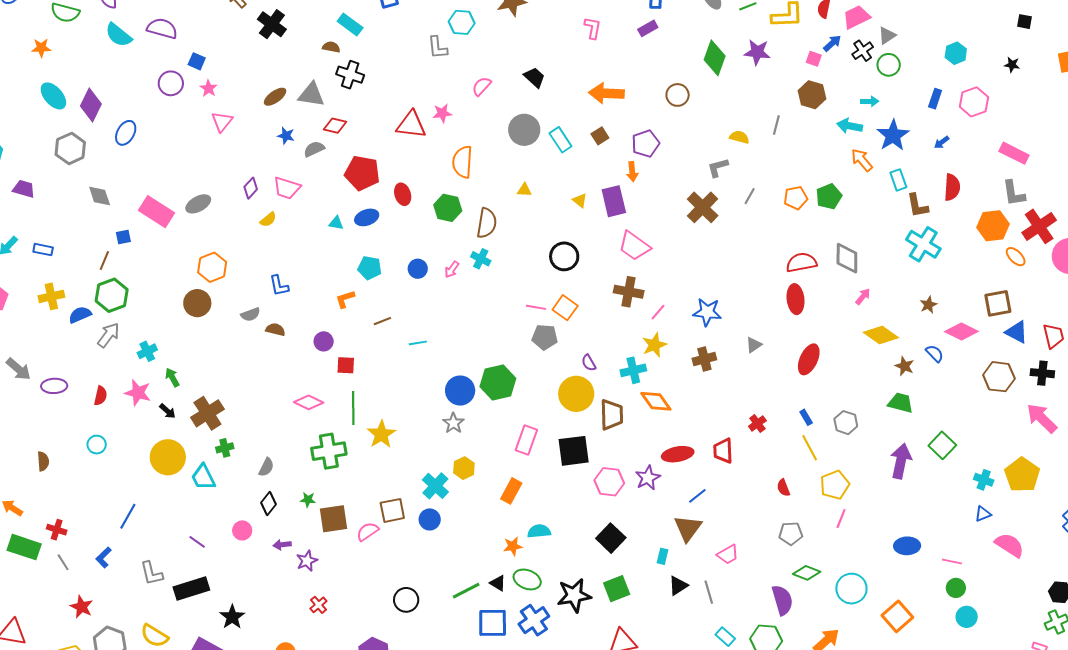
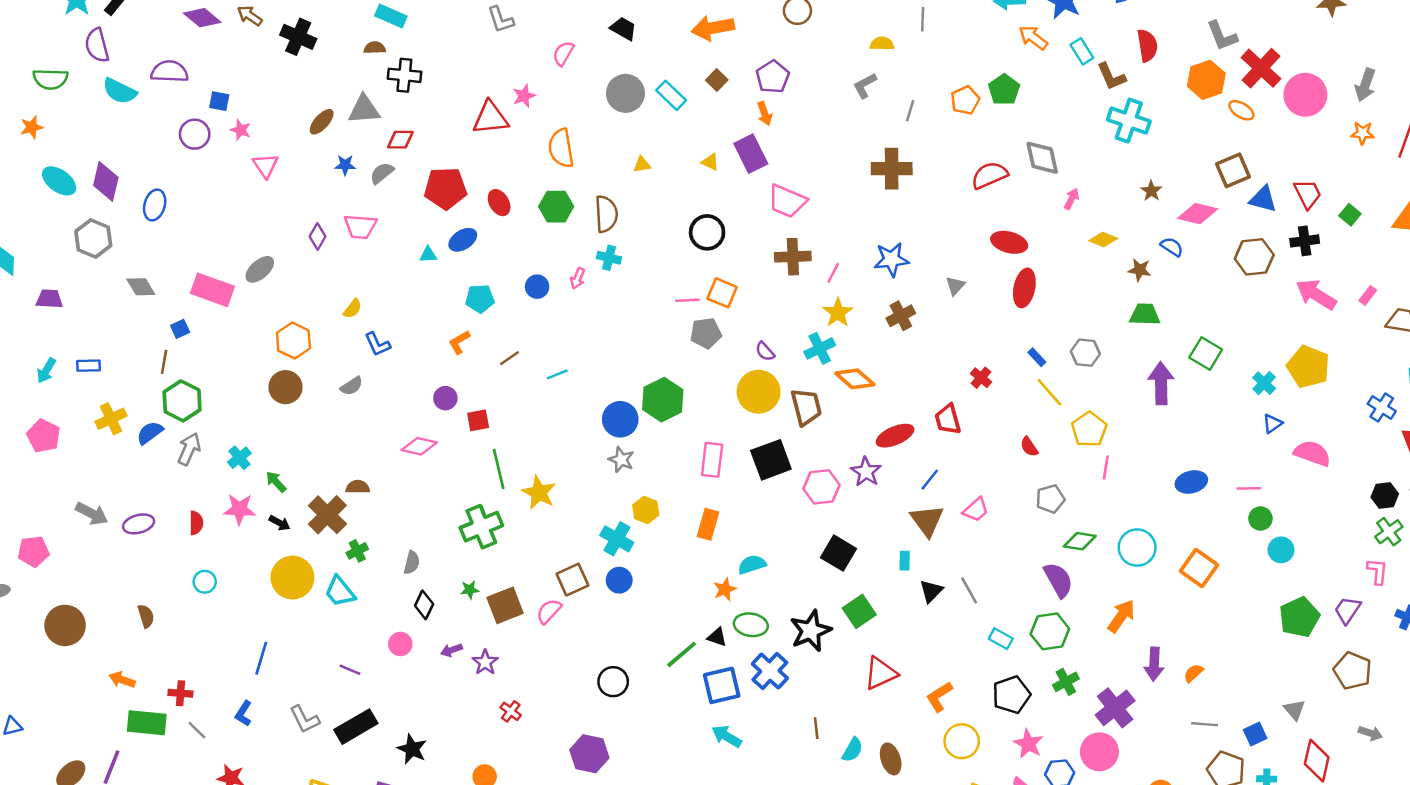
brown cross: (703, 207) -> (892, 169), moved, turned -32
yellow semicircle: (268, 220) -> (353, 309), moved
red ellipse: (796, 299) -> (1009, 242), moved, turned -56
brown semicircle: (275, 329) -> (358, 487), moved
yellow diamond: (881, 335) -> (1103, 240), size x0.7
pink diamond: (309, 402) -> (419, 446), moved
cyan cross: (984, 480) -> (1264, 383), turned 36
pink trapezoid: (728, 555) -> (976, 510), moved

